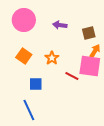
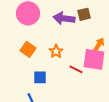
purple arrow: (60, 25) -> (64, 18), size x1.5
brown square: (89, 33) -> (84, 14), moved

